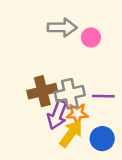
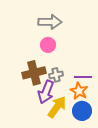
pink circle: (91, 37) -> (48, 45), moved
gray cross: (70, 94) -> (56, 75), size x0.6
orange star: (77, 114) -> (79, 91), moved, turned 30

